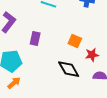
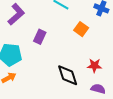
orange square: (75, 41) -> (81, 29), moved

